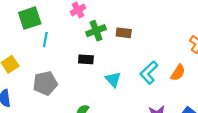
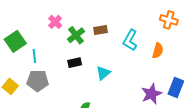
cyan L-shape: (149, 73) -> (130, 40), moved
cyan triangle: (113, 79) -> (103, 73), turned 49
gray pentagon: (45, 83) -> (38, 81), moved, turned 30

